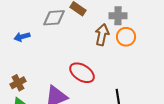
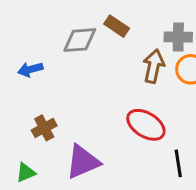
red ellipse: (82, 73) -> (146, 125), moved
brown cross: (18, 83) -> (44, 128), moved

